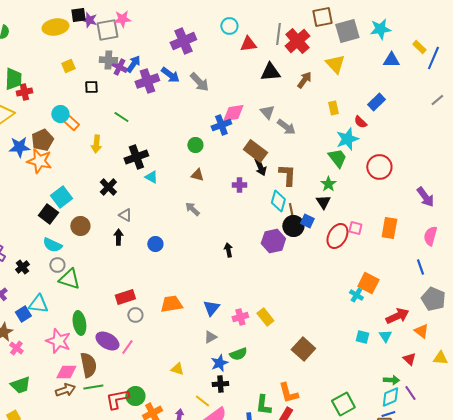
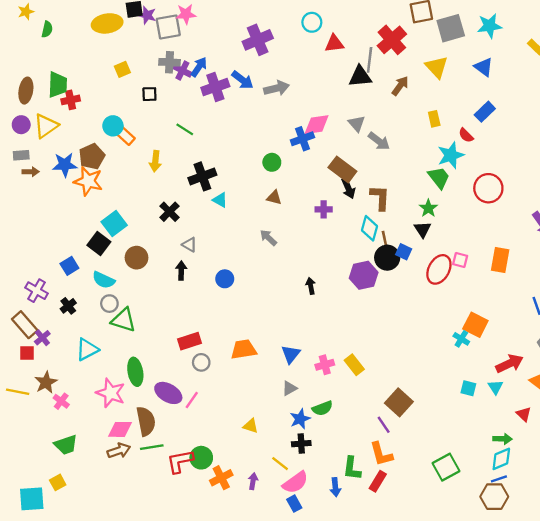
gray line: (278, 34) -> (370, 60), moved
blue triangle: (391, 60) -> (484, 67), moved, turned 36
gray arrow: (199, 82) -> (277, 88), turned -60
cyan triangle: (38, 304) -> (87, 349), turned -35
blue square: (23, 314) -> (69, 266), moved
purple line: (410, 393) -> (384, 425), moved

